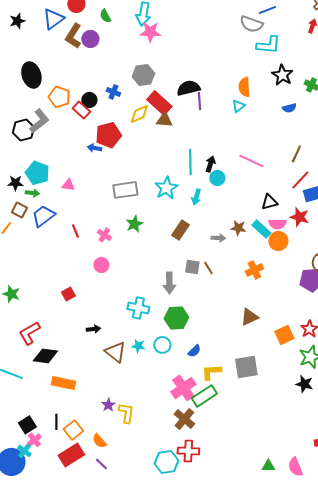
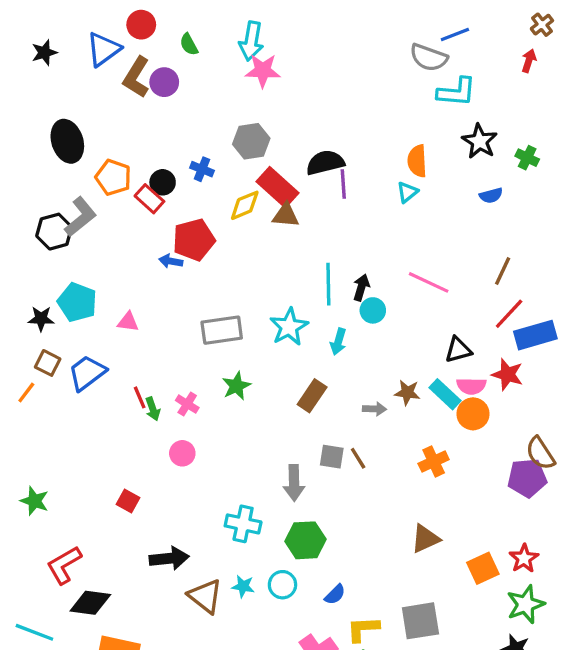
green arrow: (32, 193) -> (153, 409), moved, turned 64
red square: (68, 294) -> (128, 501), turned -32
black arrow: (93, 329) -> (169, 558), size x1.6

